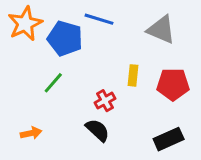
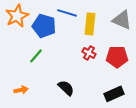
gray triangle: (161, 30) -> (122, 20), moved
yellow rectangle: (133, 75) -> (90, 24), moved, size x1.5
red cross: (105, 101) -> (89, 53), moved, turned -32

